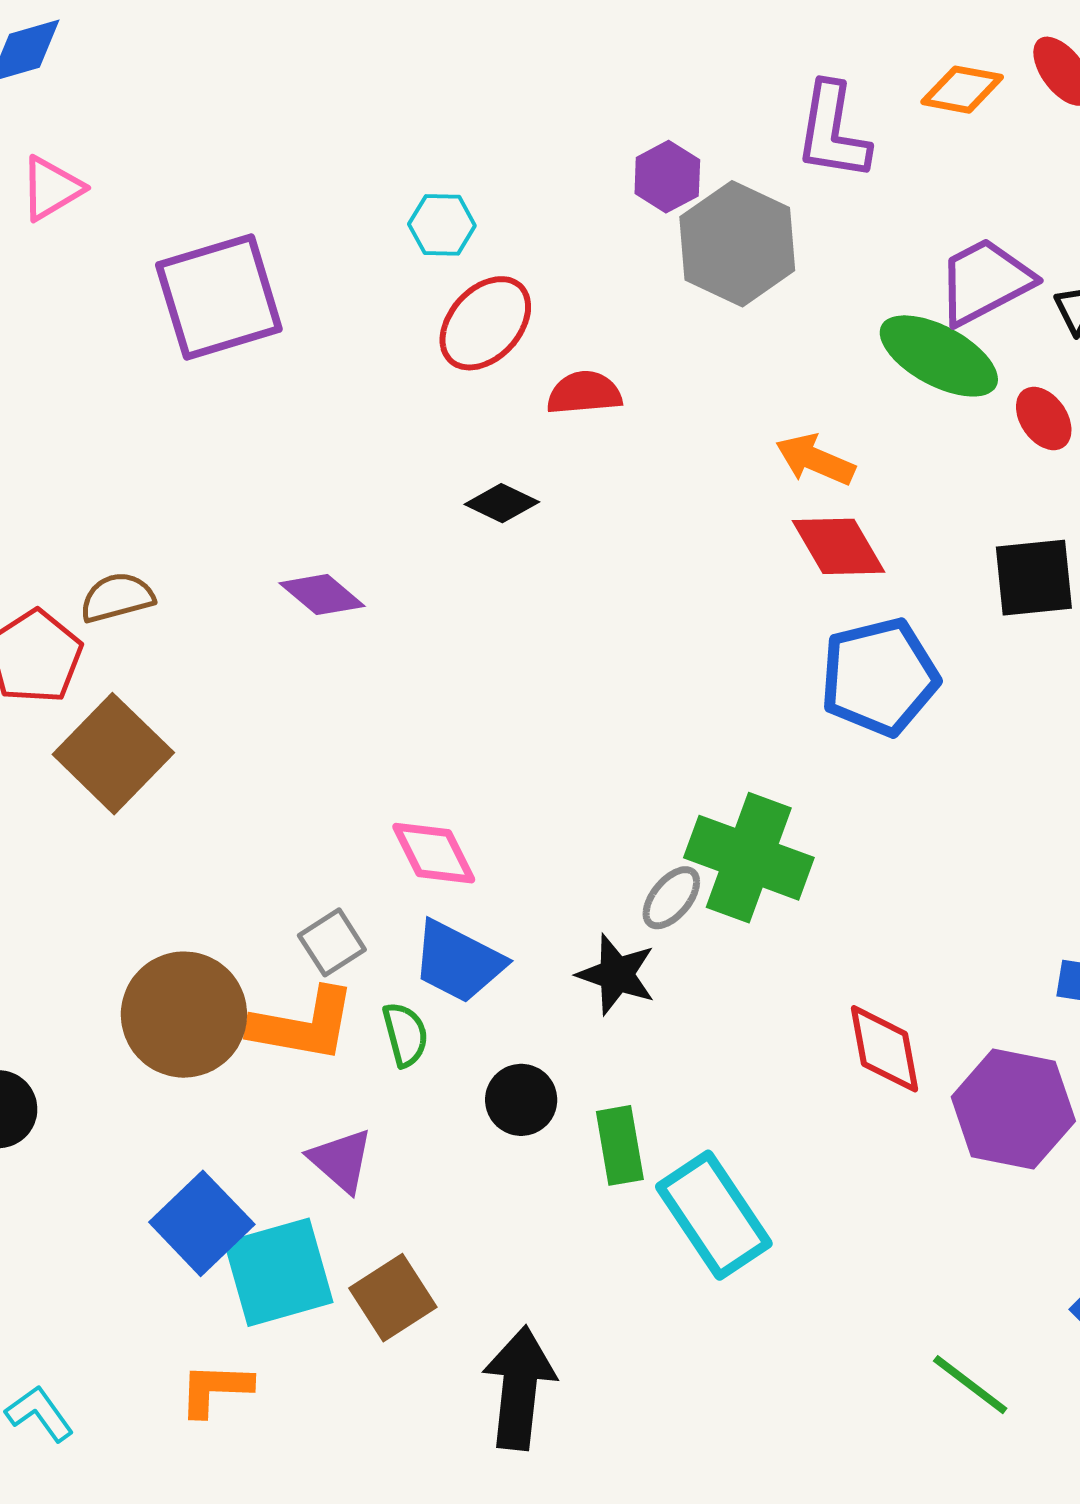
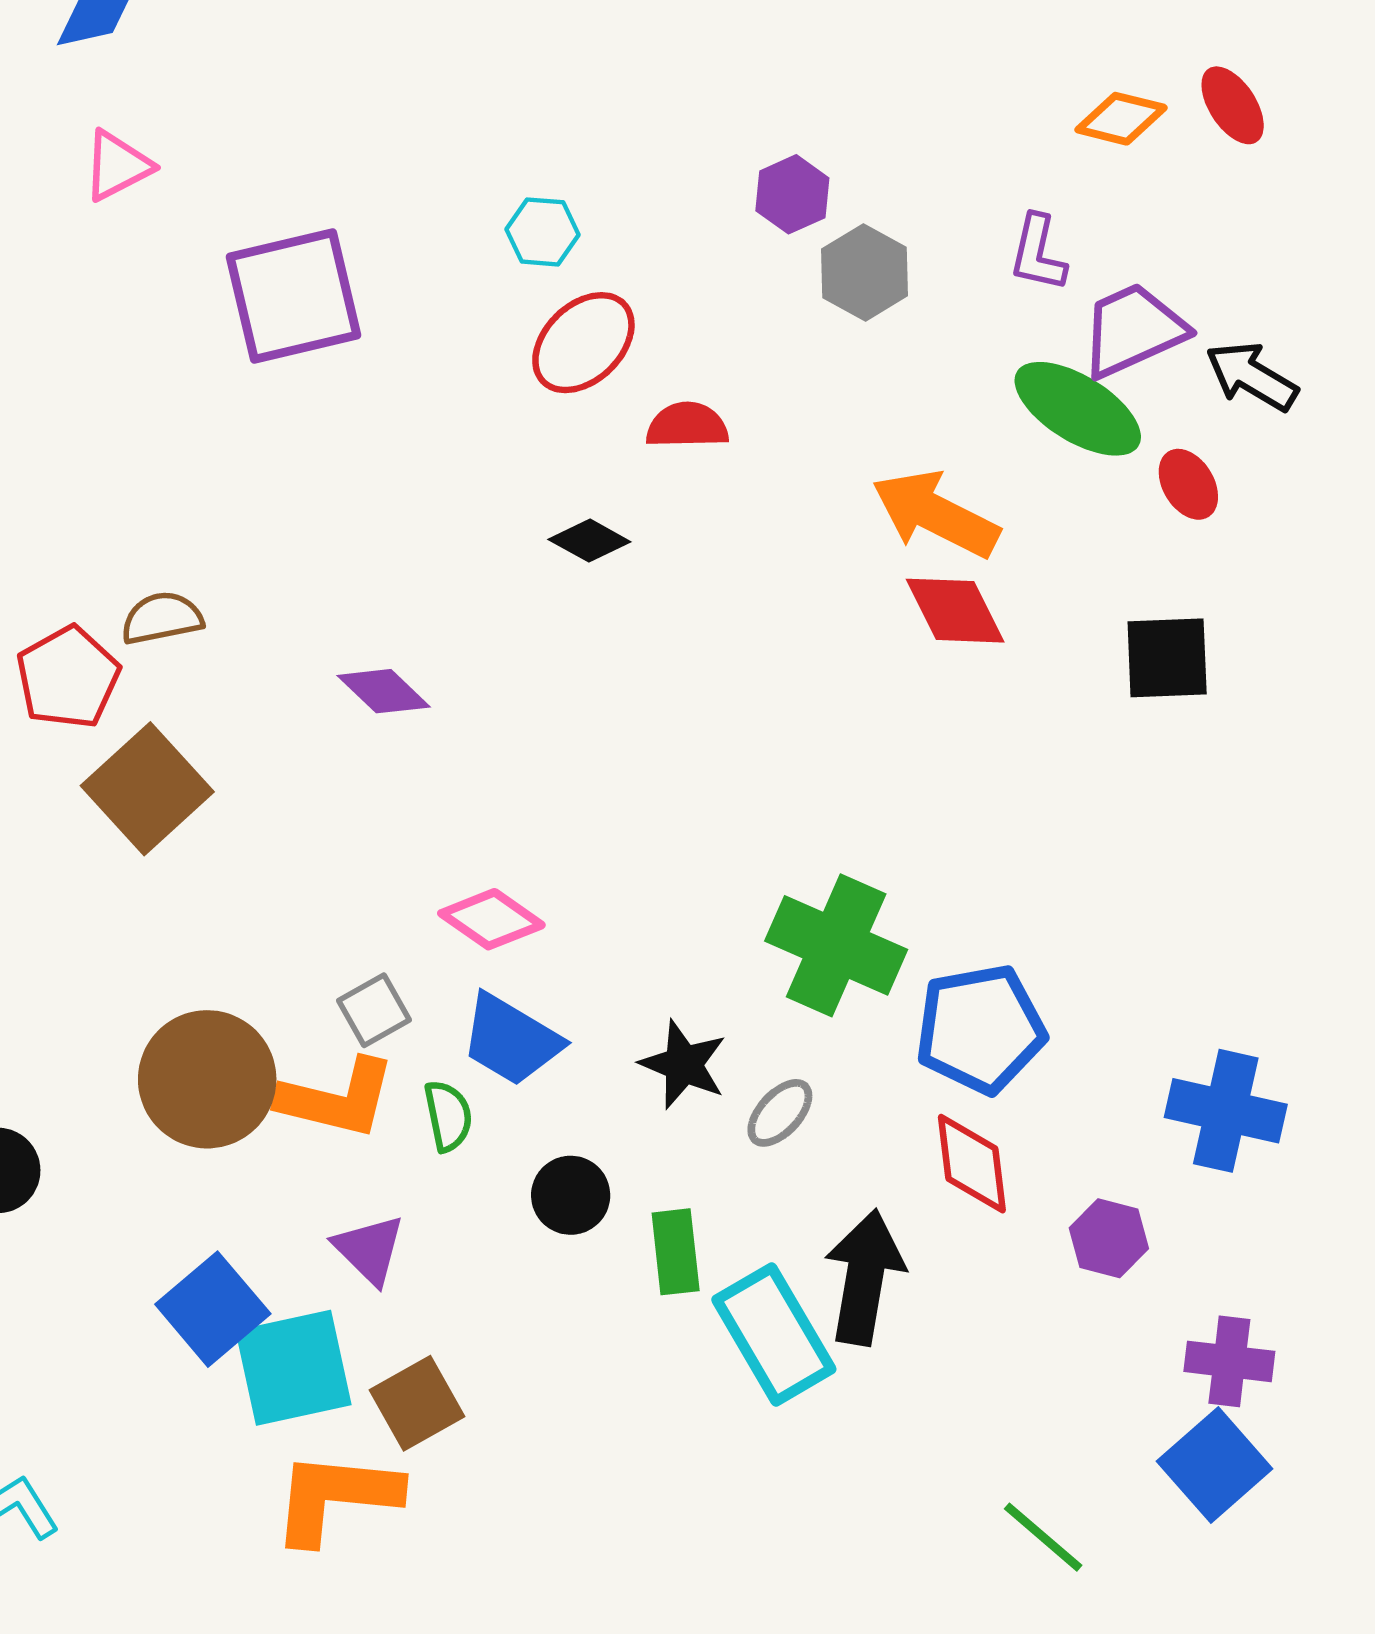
purple L-shape: (833, 131) -> (1038, 253), moved, size x0.7
gray hexagon: (737, 244) -> (865, 272), size x0.7
orange arrow: (815, 460) -> (936, 514), size x1.5
purple diamond: (322, 595) -> (384, 691), moved
blue pentagon: (879, 677) -> (980, 1029), moved
pink diamond: (434, 853) -> (491, 919), turned -32
gray ellipse: (671, 898) -> (780, 1113), moved
purple hexagon: (1013, 1109) -> (1109, 1238), size x0.6
black arrow: (519, 1388) -> (864, 1277), moved
orange L-shape: (215, 1389) -> (336, 1497), moved, size x1.6

